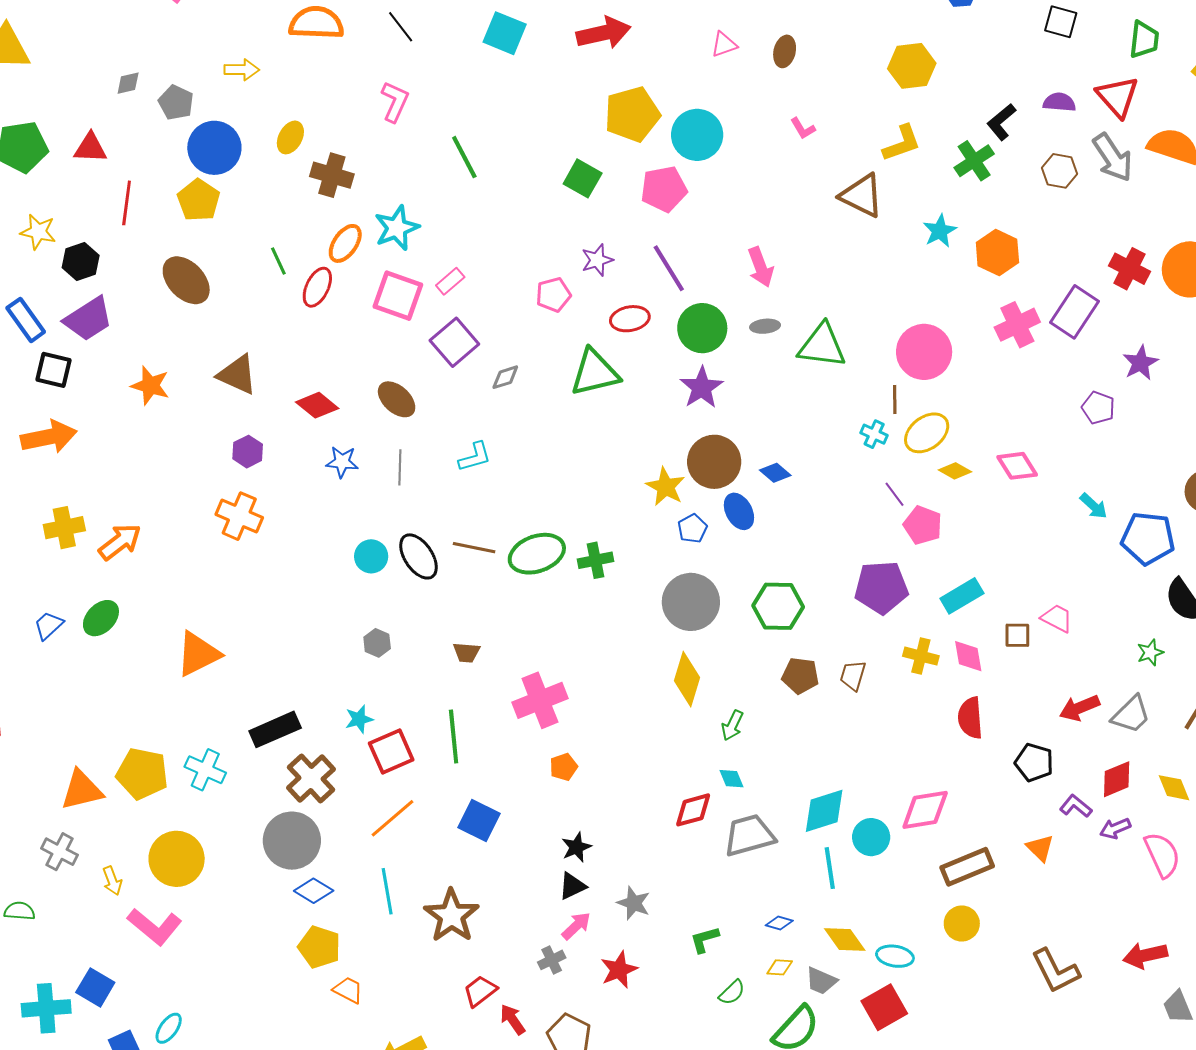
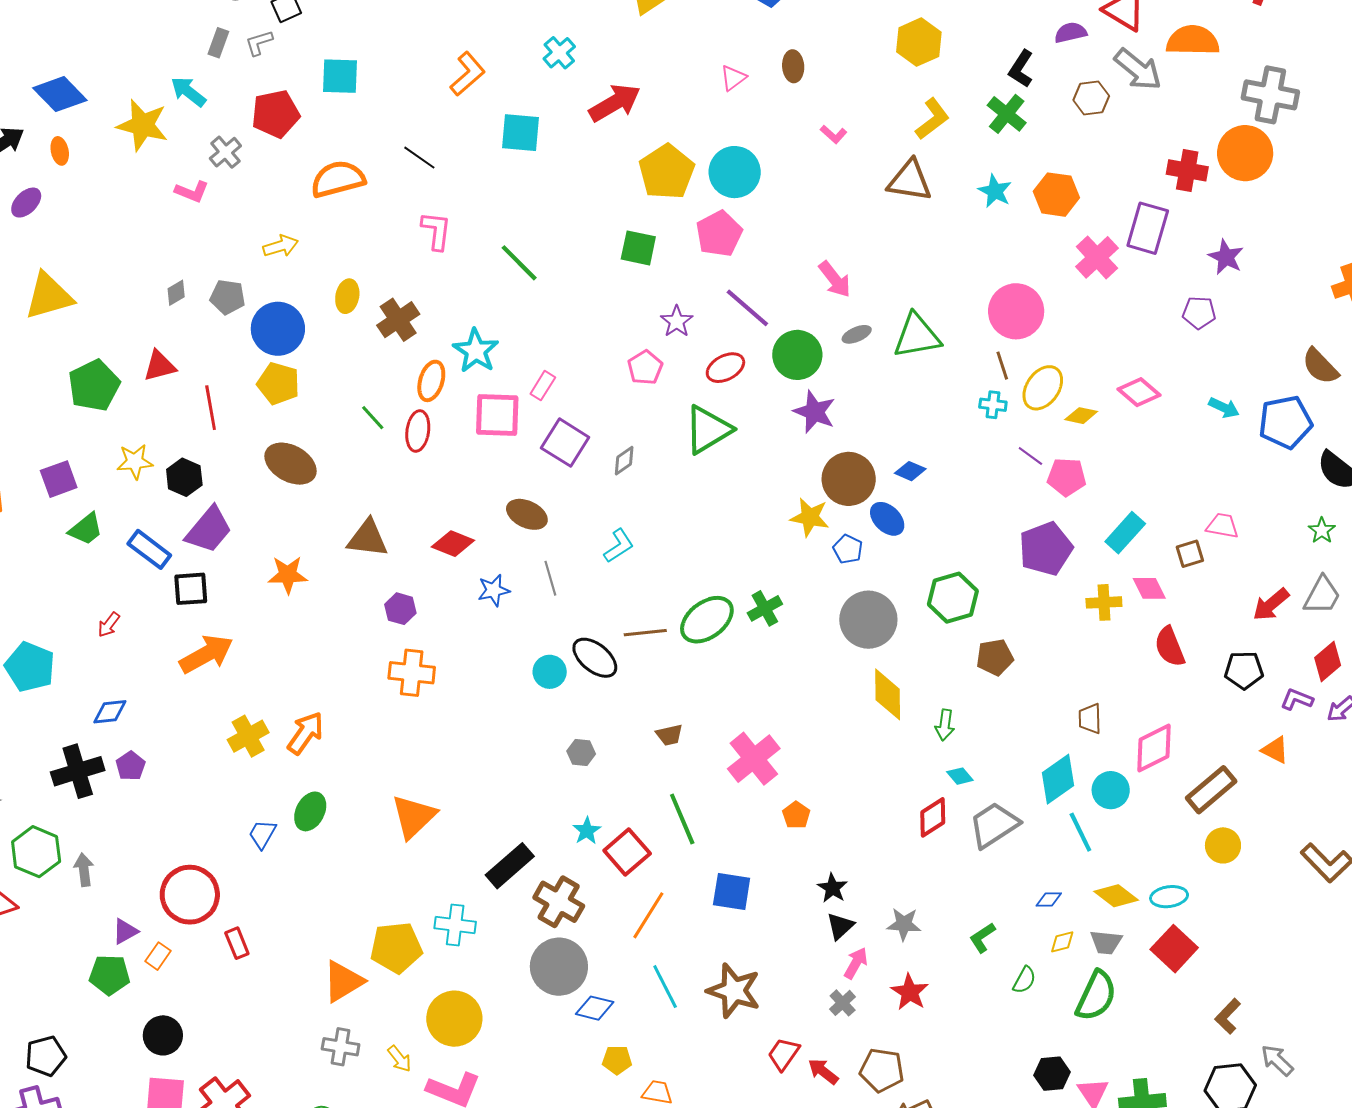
brown cross: (332, 175) -> (398, 320), turned -33
brown trapezoid: (853, 675) -> (1090, 719), moved
yellow pentagon: (319, 947) -> (617, 1060), size x0.7

